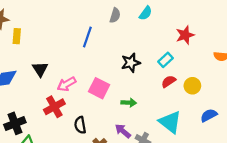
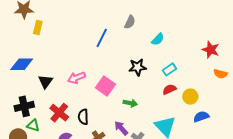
cyan semicircle: (146, 13) -> (158, 39), moved
red star: (185, 35) -> (211, 50), moved, turned 30
black triangle: (40, 69) -> (45, 82), moved
red cross: (54, 107) -> (59, 113), moved, turned -30
blue semicircle: (209, 115) -> (201, 117), moved

